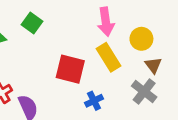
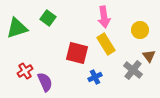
yellow circle: (141, 39) -> (140, 30), moved
brown triangle: (153, 65) -> (149, 56), moved

